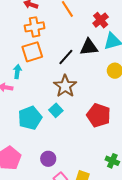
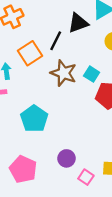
orange square: (32, 52) -> (30, 53), moved
cyan square: (56, 110) -> (92, 74), moved

